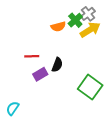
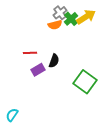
gray cross: (88, 14) -> (60, 13), moved
yellow arrow: (90, 30) -> (86, 17), moved
cyan semicircle: (13, 108) -> (12, 115), moved

